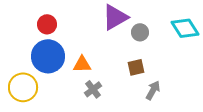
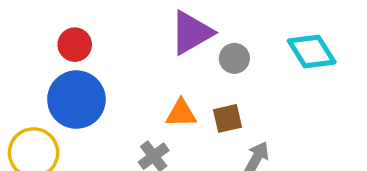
orange triangle: (82, 64) -> (181, 113), moved

